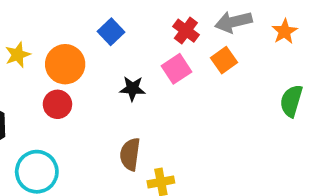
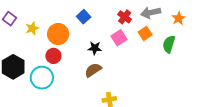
green semicircle: (291, 101) -> (169, 44), moved
brown semicircle: (130, 154) -> (93, 70), moved, turned 48
cyan circle: (37, 172) -> (42, 78), moved

